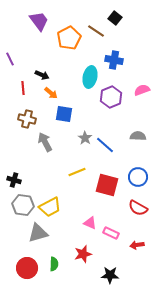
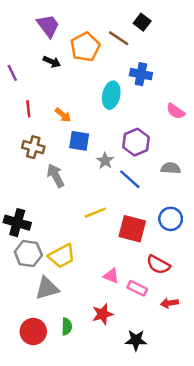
black arrow: (42, 75) -> (52, 62), moved
pink semicircle: (142, 90) -> (176, 111), turned -126
purple hexagon: (111, 97) -> (136, 142), moved
gray star: (85, 138) -> (105, 161), moved
black cross: (14, 180) -> (17, 223), size x1.5
red semicircle: (138, 208) -> (158, 265), moved

